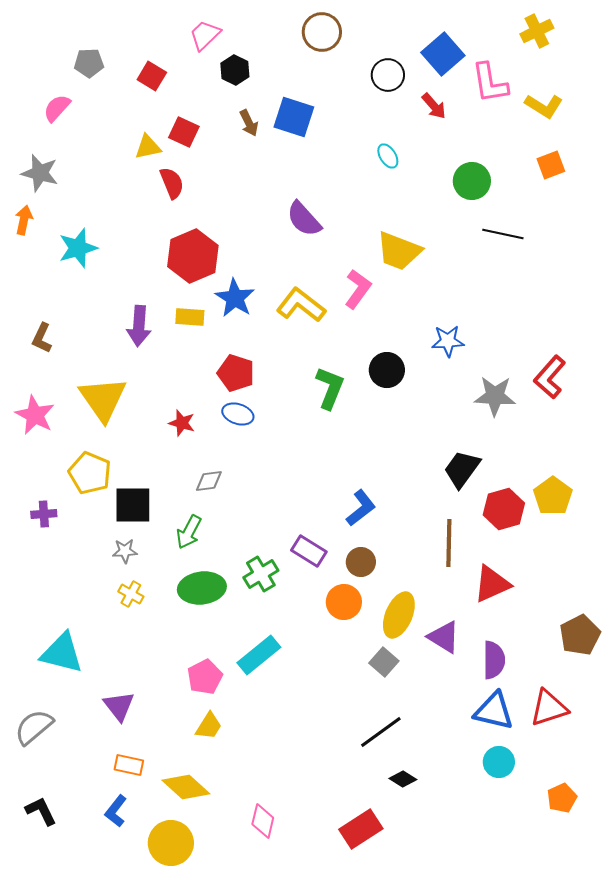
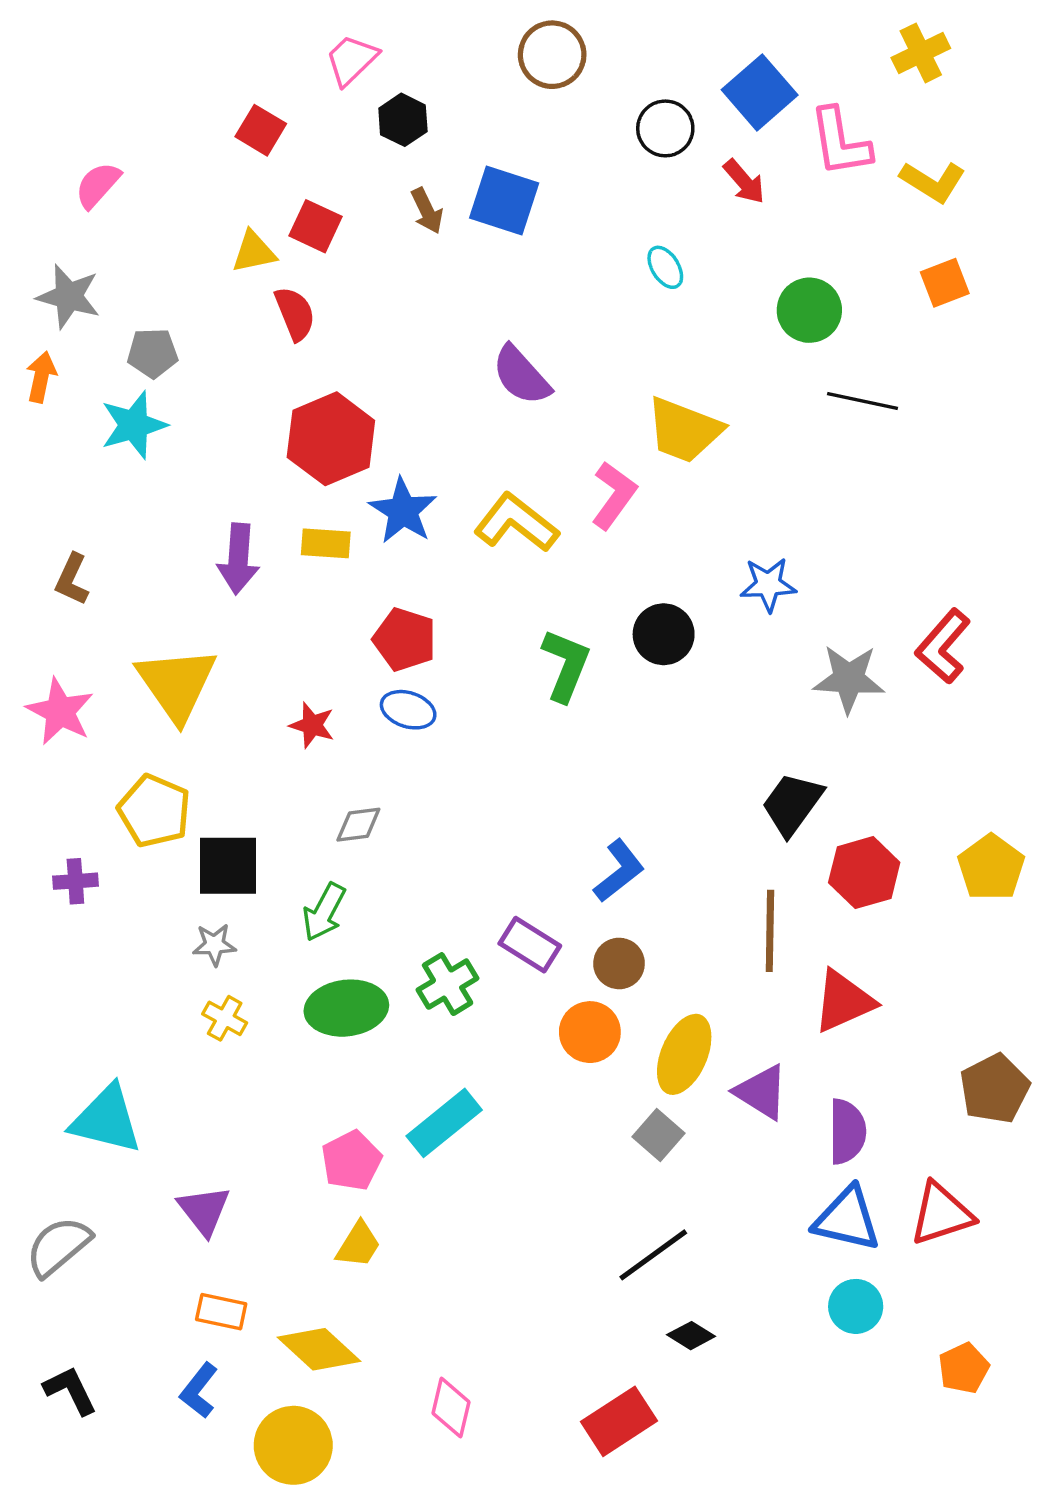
gray pentagon: (89, 63) -> (153, 353), moved
yellow pentagon: (553, 496) -> (991, 867), moved

